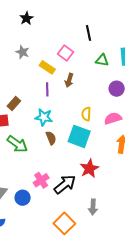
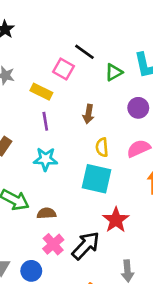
black line: (88, 33) -> (84, 52), moved, turned -35
green triangle: (102, 60) -> (114, 72), turned -32
brown arrow: (69, 80) -> (88, 114), moved
brown semicircle: (51, 138) -> (46, 213), moved, turned -64

